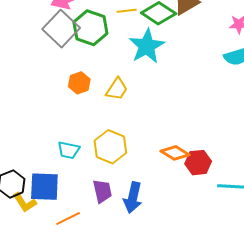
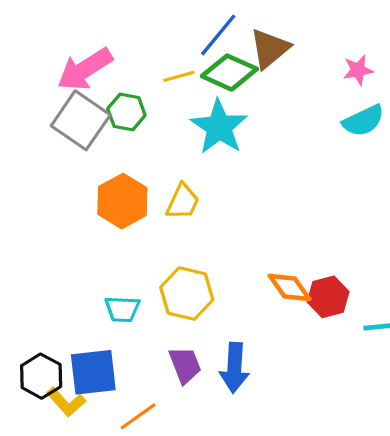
green hexagon: (90, 28) -> (126, 112), size x0.7
orange hexagon: (79, 83) -> (122, 201), size x1.5
orange diamond: (175, 153) -> (290, 287), turned 32

